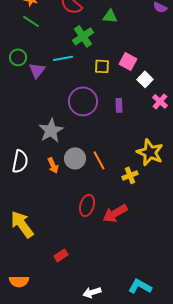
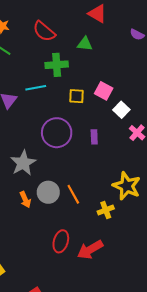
green cross: (83, 36) -> (57, 65), turned 30

